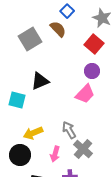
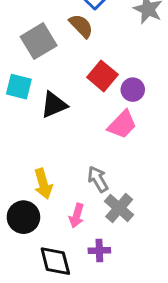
red square: (94, 44) -> (102, 76), moved
cyan square: (17, 100) -> (19, 87), moved
yellow arrow: (33, 133) -> (43, 184), turned -84

